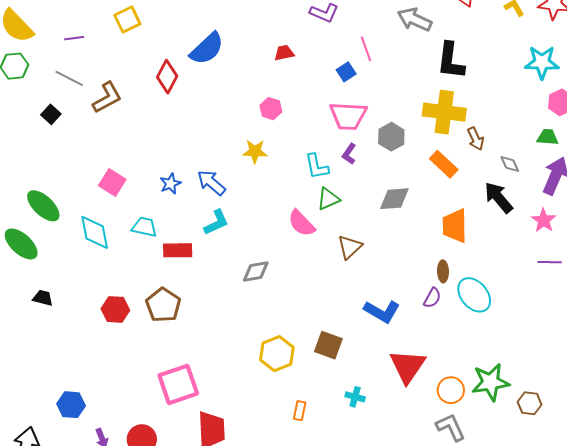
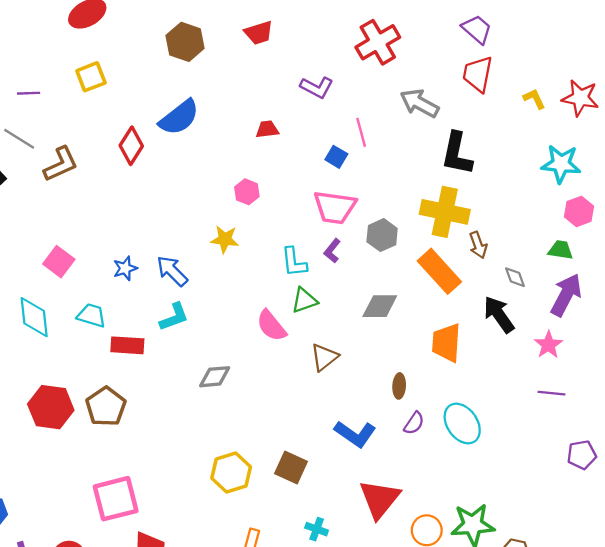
blue square: (346, 72) -> (336, 157), turned -30
orange rectangle: (444, 164) -> (439, 271), size x1.4
brown ellipse: (443, 271) -> (399, 386), moved
red hexagon: (115, 309) -> (51, 407), size x1.4

